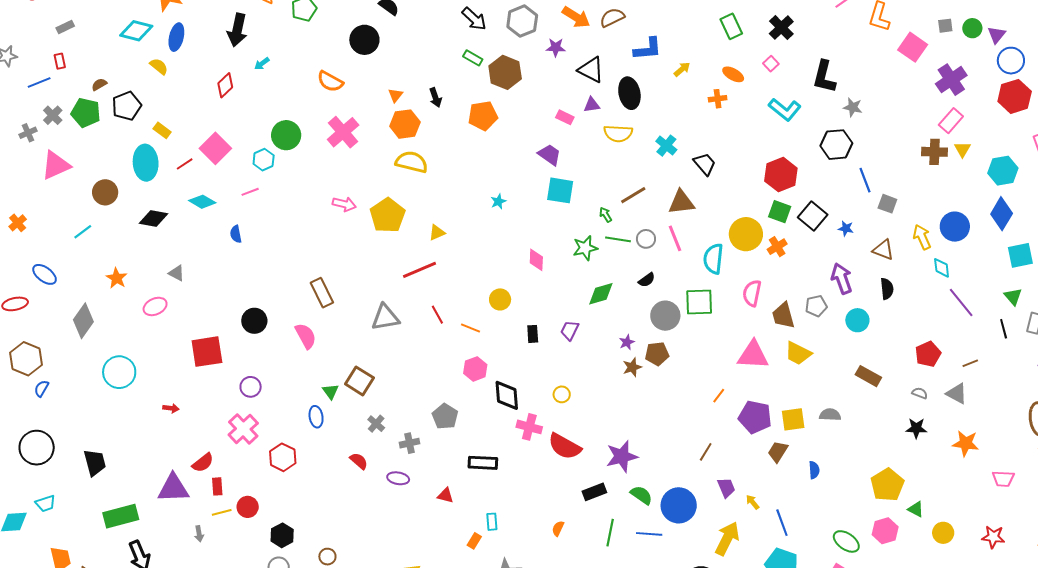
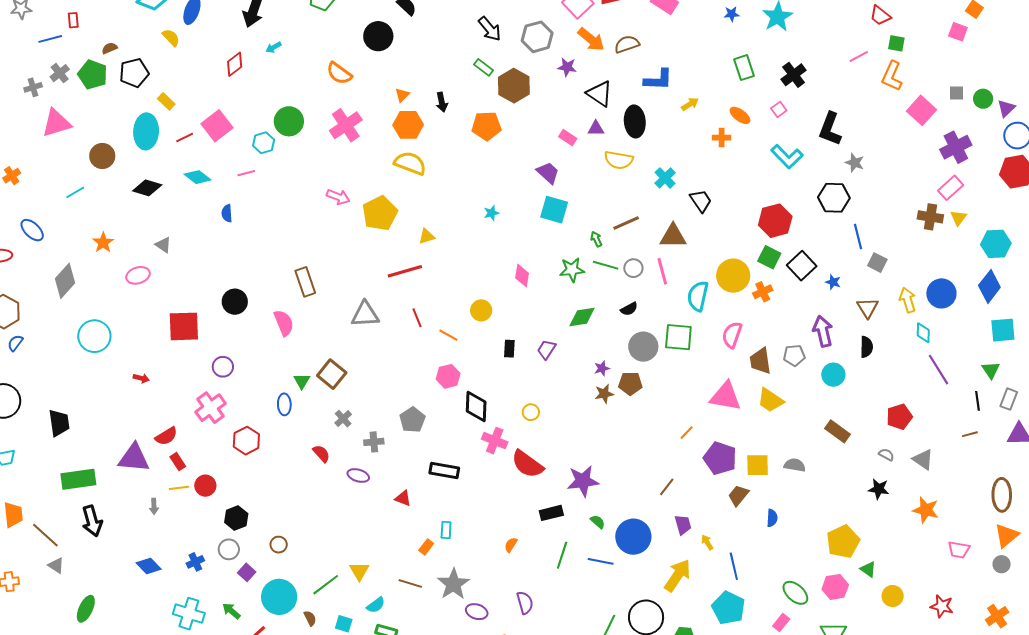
brown triangle: (883, 250) -> (868, 308), turned 30
brown line: (970, 363) -> (970, 434), moved
red rectangle: (217, 486) -> (178, 462), turned -36
green semicircle: (641, 495) -> (598, 522), size x0.7

